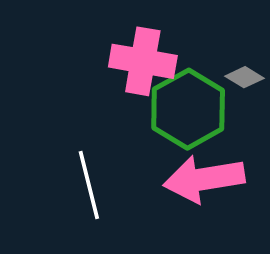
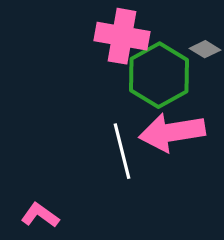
white line: (89, 185) -> (122, 151), moved

